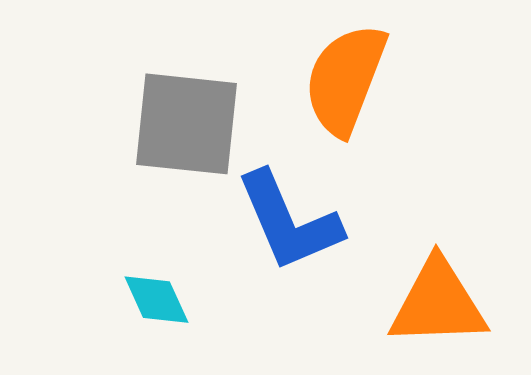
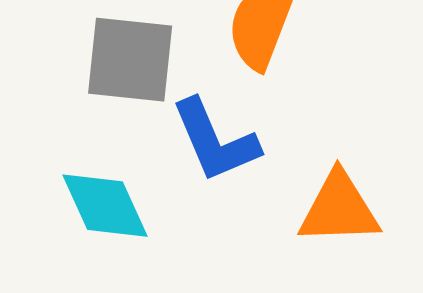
cyan diamond: (156, 300) -> (105, 206), size x1.6

